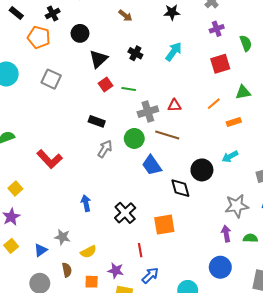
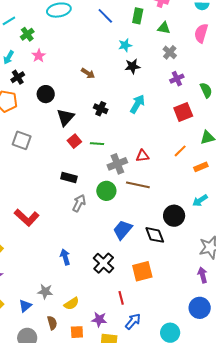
blue trapezoid: (152, 165) -> (123, 230), moved, turned 80

